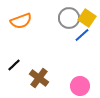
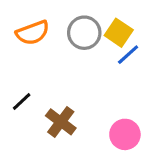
gray circle: (69, 18) -> (84, 33), moved
yellow square: (87, 18) -> (119, 33), moved

